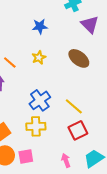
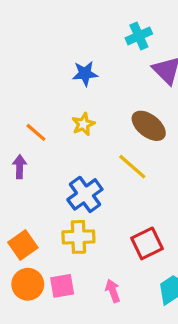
yellow line: (74, 106) -> (132, 167), moved
pink arrow: (66, 160) -> (113, 291), moved

